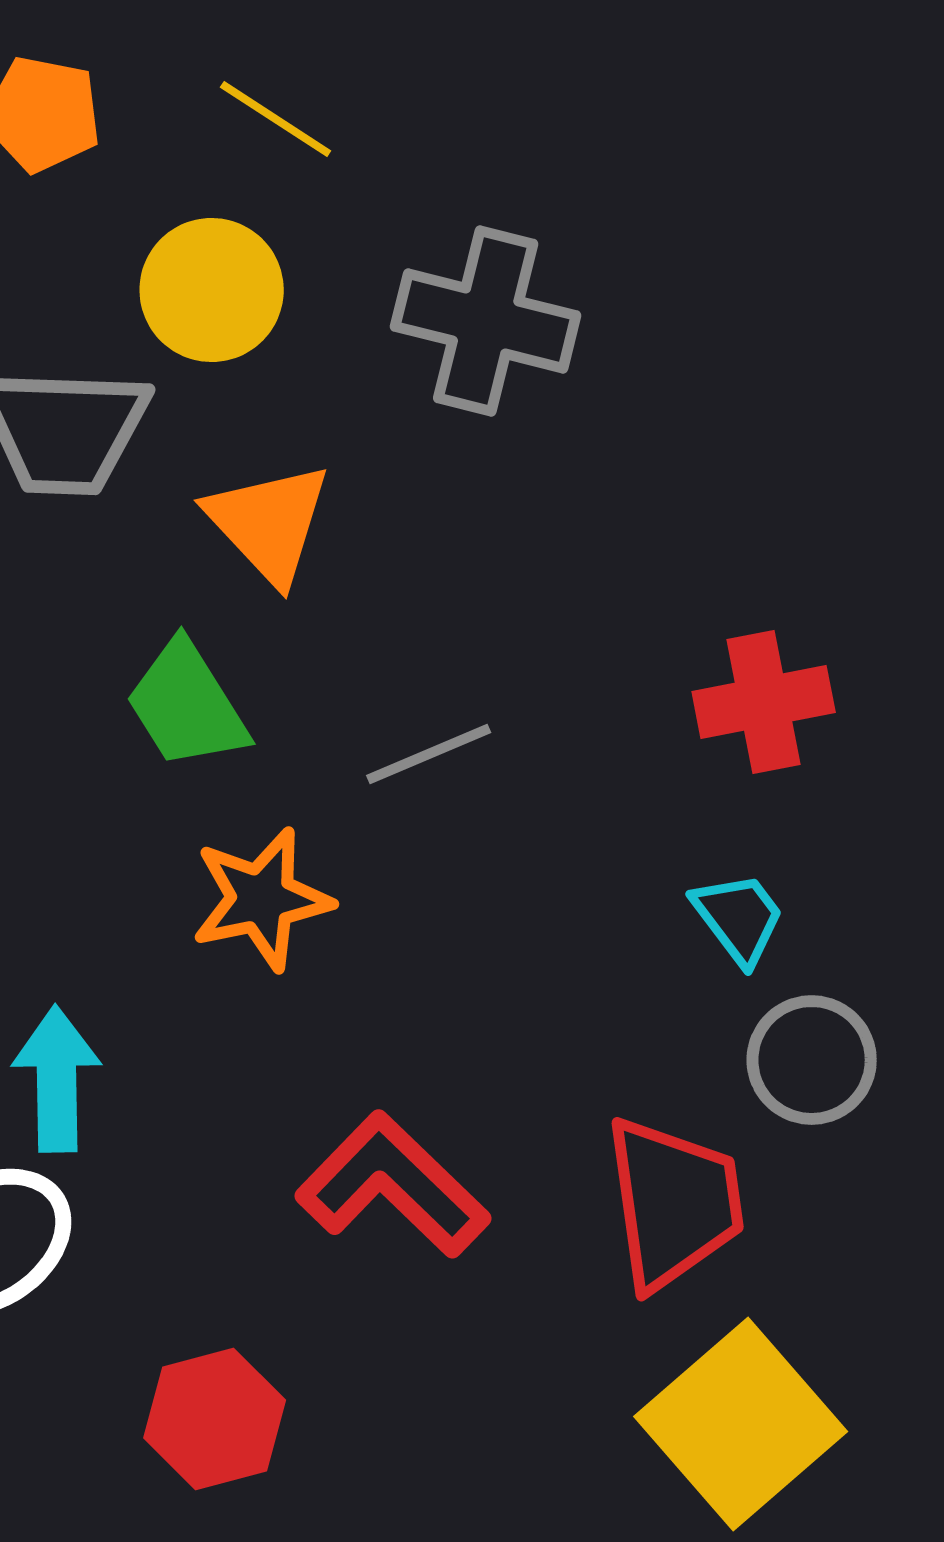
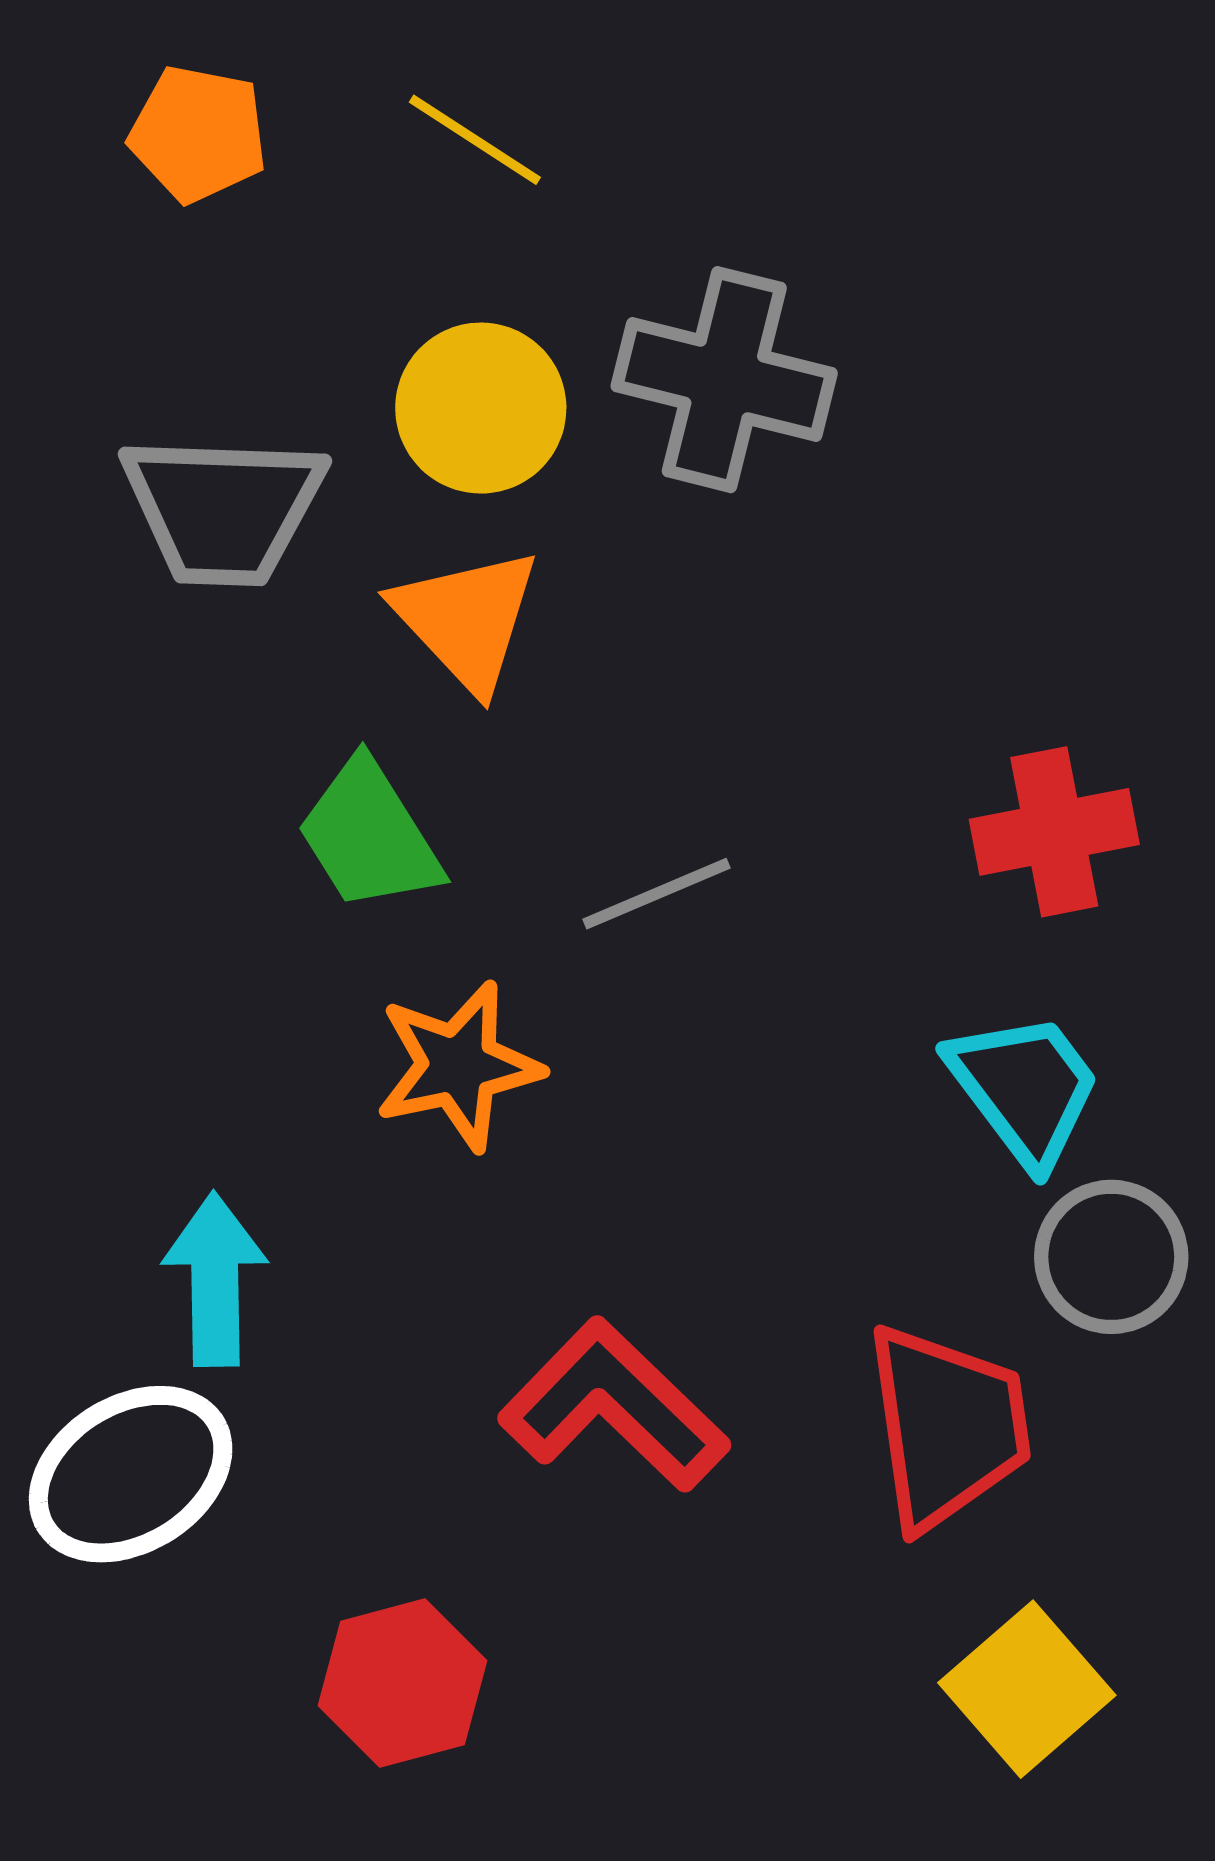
yellow circle: (212, 290) -> (481, 408), moved
cyan trapezoid: (739, 918) -> (1025, 1088), size x1.4
yellow square: (741, 1424) -> (1027, 1689), size x0.7

